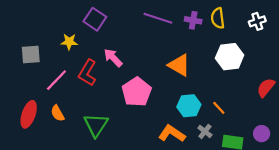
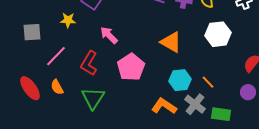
red L-shape: (87, 73) -> (89, 63), moved
red ellipse: (29, 114) -> (30, 88), turned -55
gray cross: (205, 131) -> (195, 104), size x1.5
purple circle: (262, 134) -> (248, 92), moved

